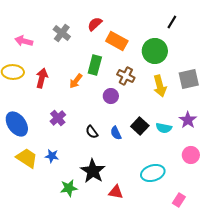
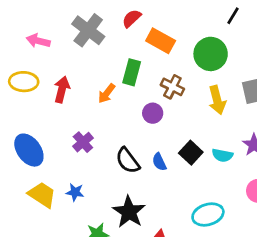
gray cross: (62, 33) -> (88, 30), size x1.4
black semicircle: (92, 132) -> (128, 161), size x1.5

